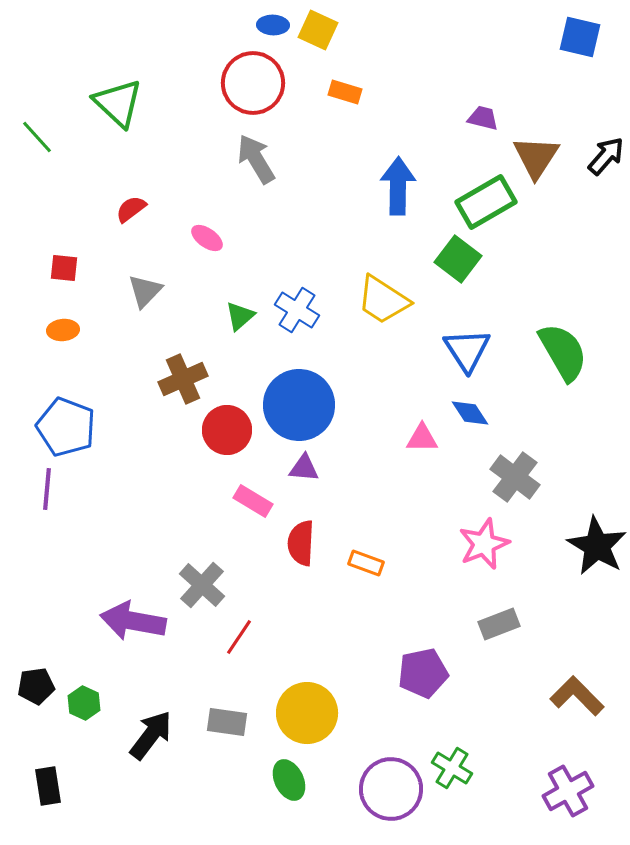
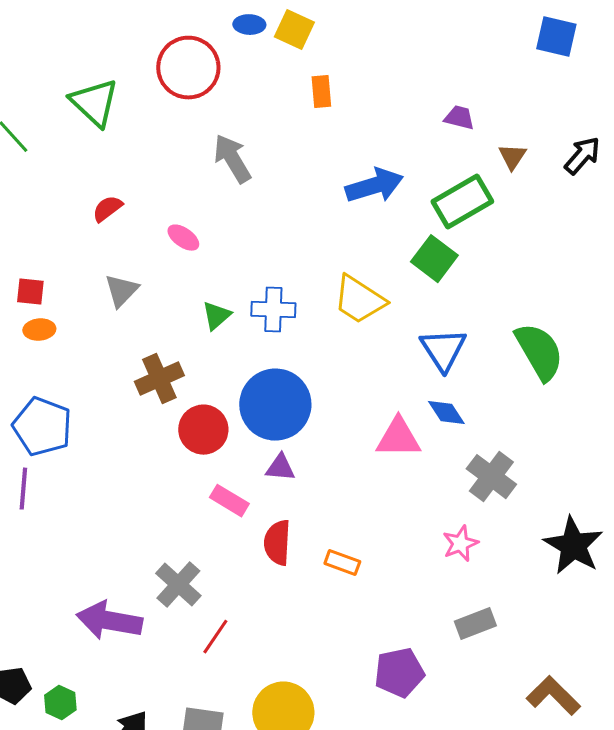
red circle: (253, 83) -> (188, 68), moved
orange rectangle: (345, 92) -> (321, 92), turned 68
brown triangle: (536, 157) -> (512, 157), size x0.6
blue arrow: (398, 186) -> (374, 186), turned 72
red square: (64, 268) -> (30, 292), moved
blue cross: (297, 310) -> (273, 310), turned -30
pink triangle: (422, 438) -> (398, 438), size x1.4
pink star: (484, 544) -> (460, 544), size x0.7

